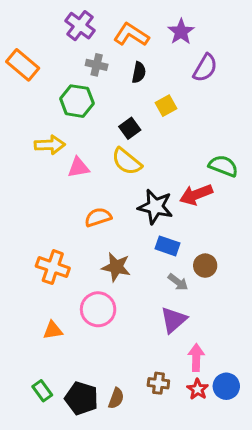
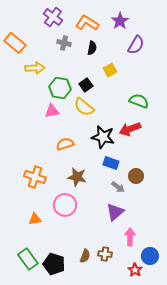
green hexagon: (77, 101) -> (60, 88), moved
yellow arrow: (50, 145) -> (35, 68), moved
green semicircle: (223, 166) -> (139, 101), moved
red star: (198, 389) -> (135, 270), moved
green rectangle: (42, 391) -> (28, 259), size x1.5
brown semicircle: (116, 398) -> (85, 256), moved

